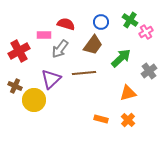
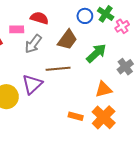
blue circle: (101, 22) -> (85, 16), moved
purple triangle: (51, 79) -> (32, 84), moved
orange cross: (128, 120) -> (104, 117), size x1.6

